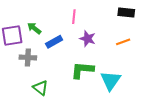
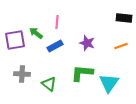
pink line: (74, 17) -> (57, 22), moved
gray cross: (28, 57) -> (22, 74), moved
green triangle: (40, 88) -> (49, 84), moved

